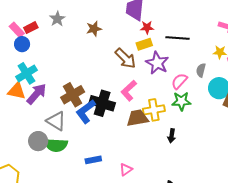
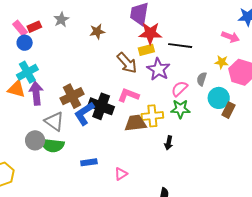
red star: (147, 27) -> (150, 33), size x1.6
pink L-shape: (129, 91) -> (128, 95), turned 60
purple arrow: (37, 94) -> (36, 93), turned -50

